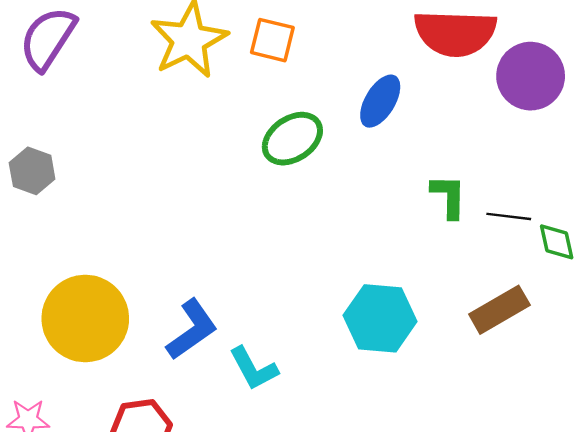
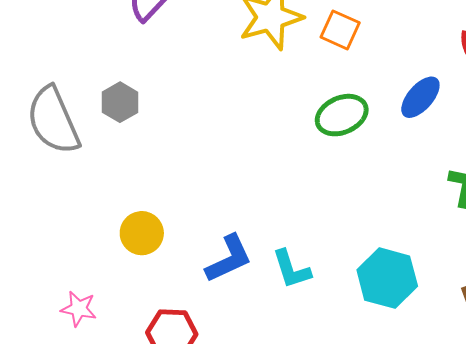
yellow circle: (85, 318) -> (142, 233), size x0.6
cyan L-shape: (254, 369) -> (291, 269), moved

